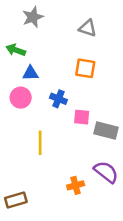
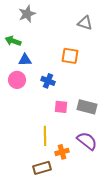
gray triangle: (88, 28) -> (85, 23), moved
pink square: (82, 117) -> (61, 107), moved
yellow line: (40, 143) -> (45, 136), moved
brown rectangle: (16, 200) -> (42, 168), moved

